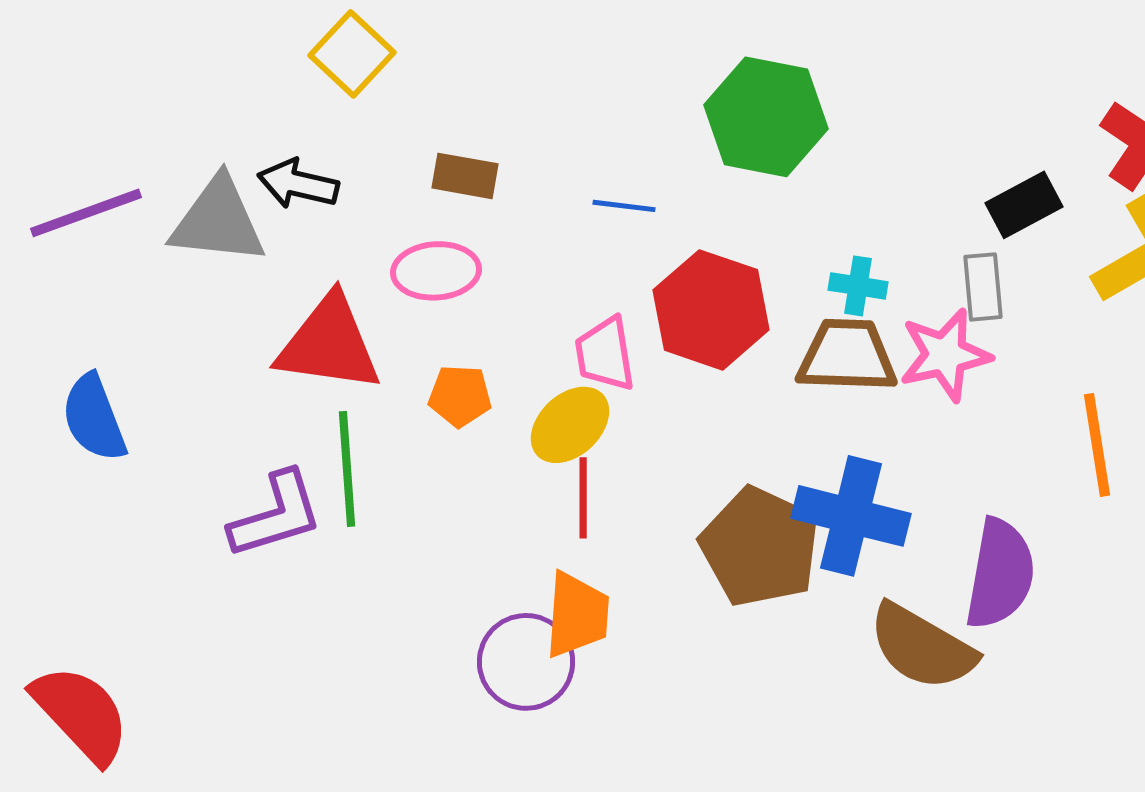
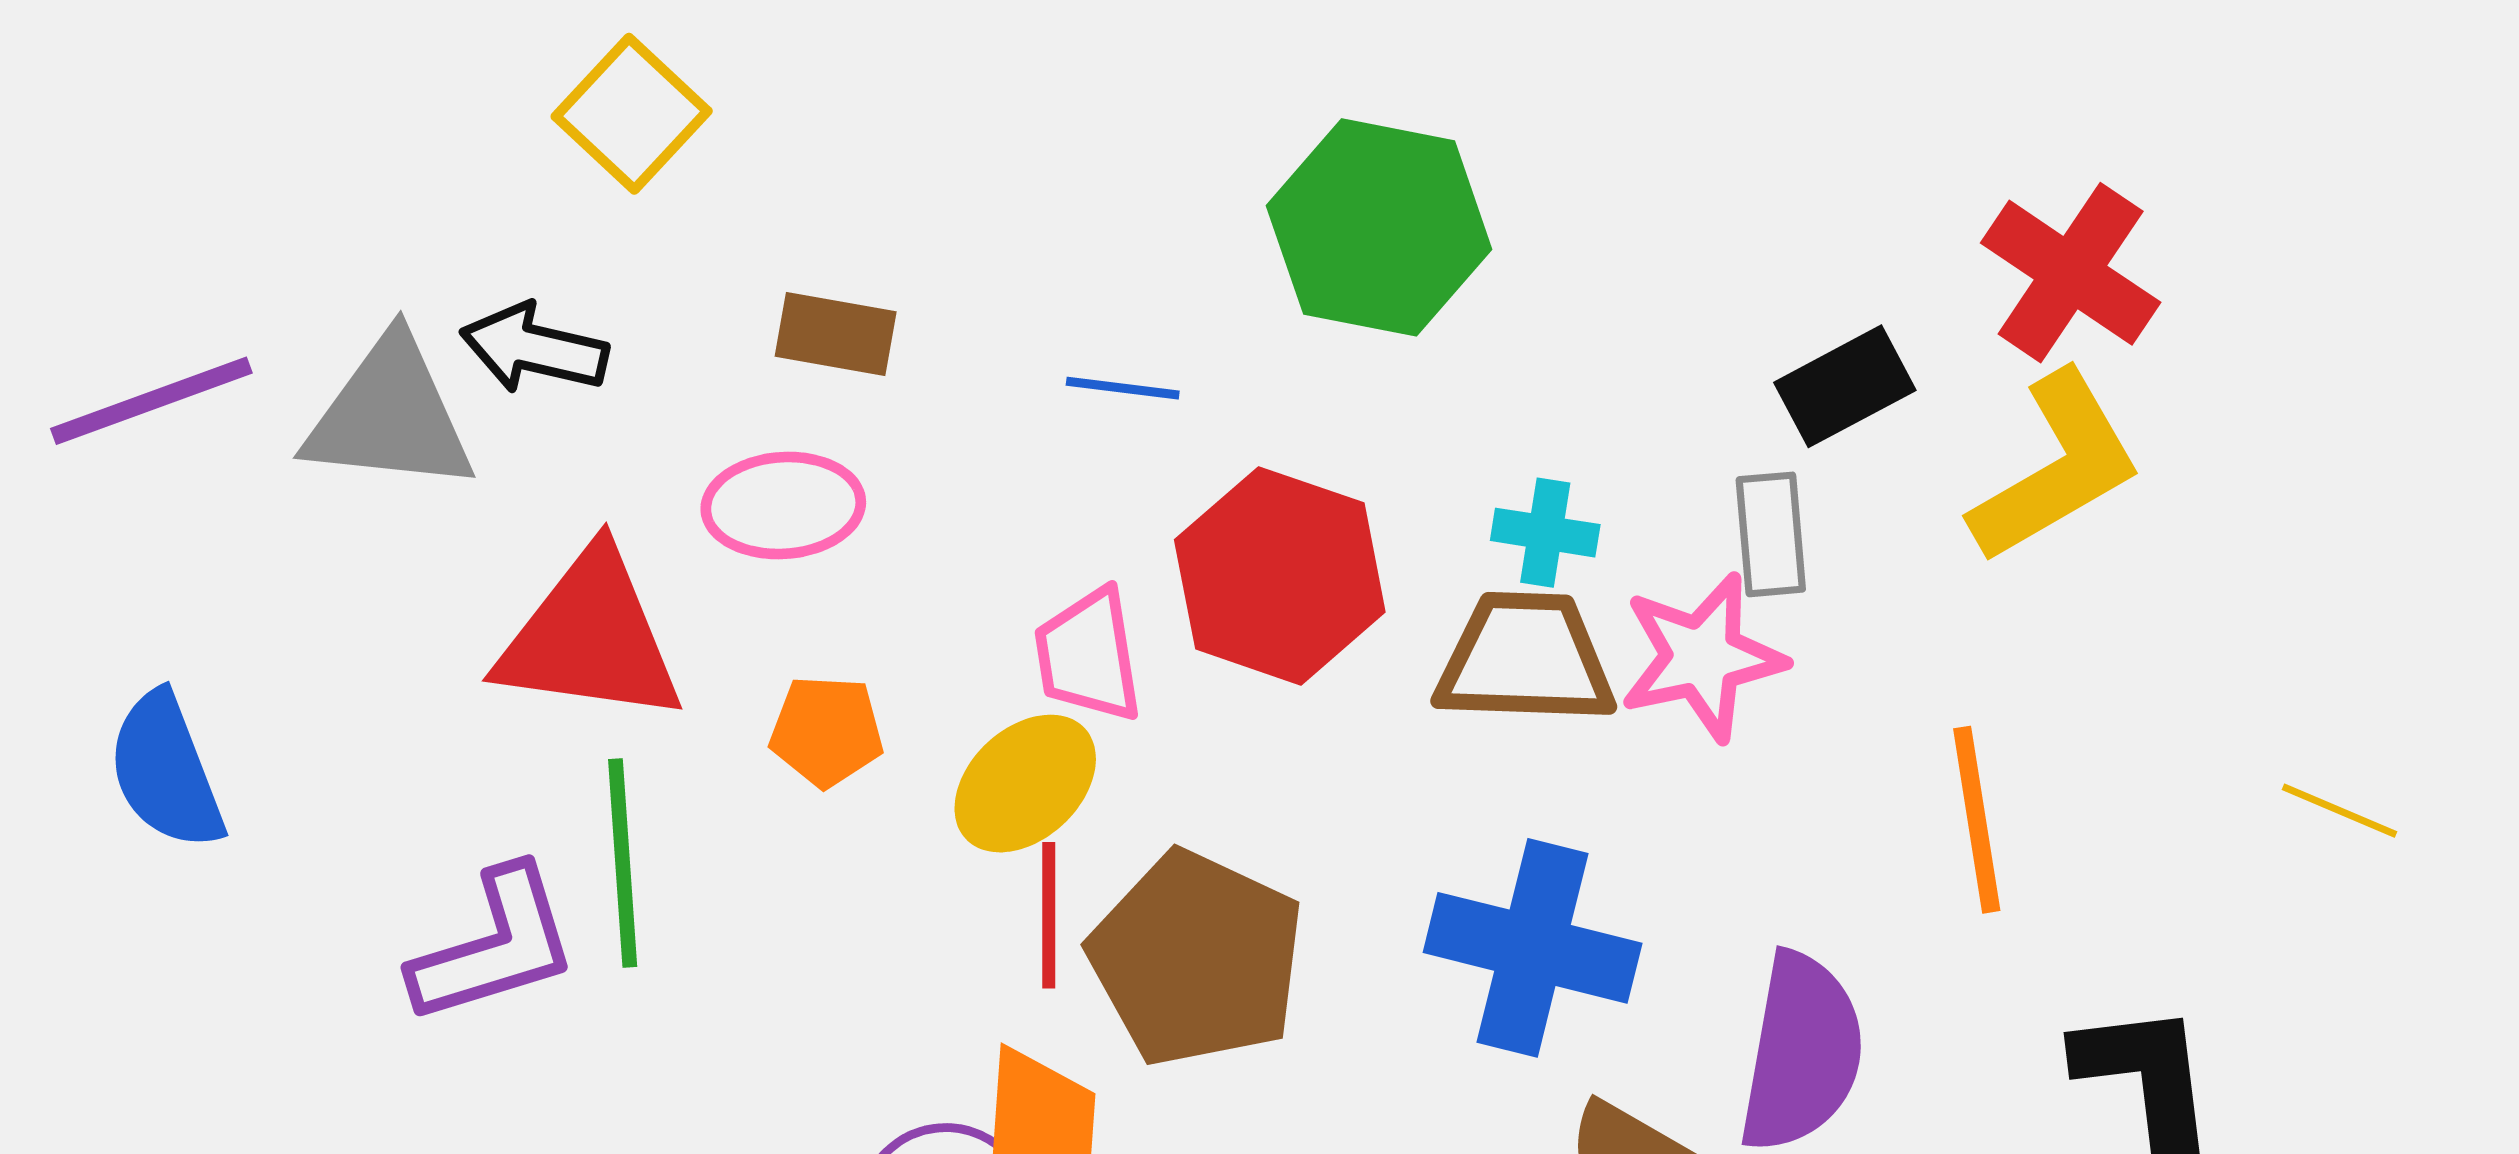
brown pentagon: (760, 547) -> (1197, 959), moved

